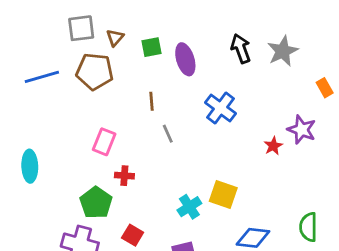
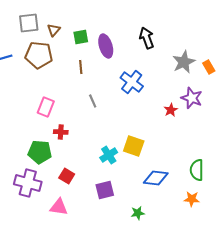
gray star: (283, 51) -> (184, 62), moved
brown line: (151, 101) -> (81, 67), moved
green pentagon: (96, 203) -> (40, 152), turned -30

